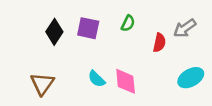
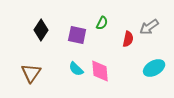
purple square: (88, 28) -> (77, 35), moved

